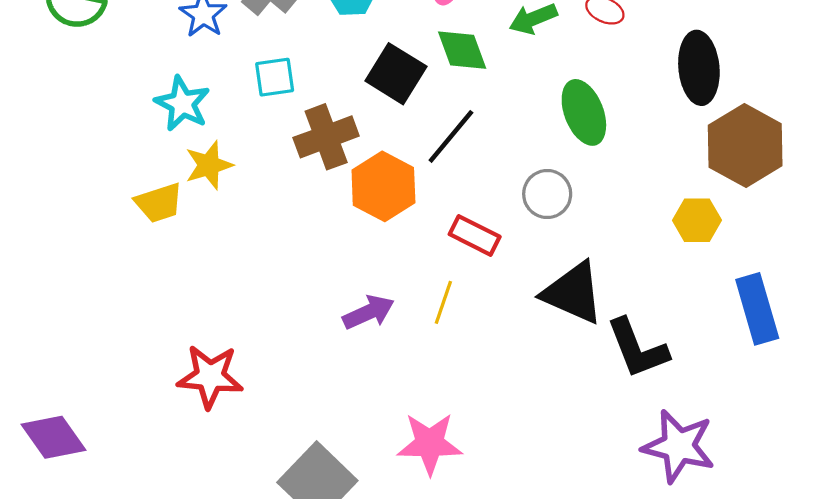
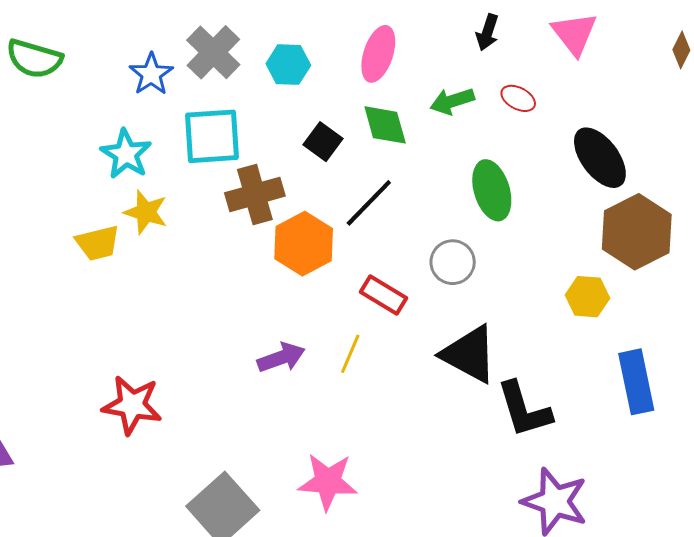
black ellipse: (699, 68) -> (600, 158), turned -36
black square: (396, 74) -> (323, 142), size x0.7
cyan square: (275, 77) -> (212, 136), size x1.6
yellow star: (209, 165) -> (146, 212), turned 30

